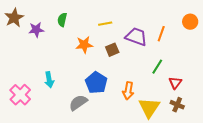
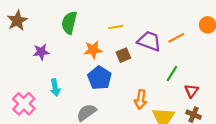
green semicircle: (62, 20) -> (69, 23), size x1.5
purple star: (36, 30) -> (41, 52), moved
orange line: (161, 34) -> (176, 38), turned 42
blue pentagon: (96, 83) -> (99, 78), moved

